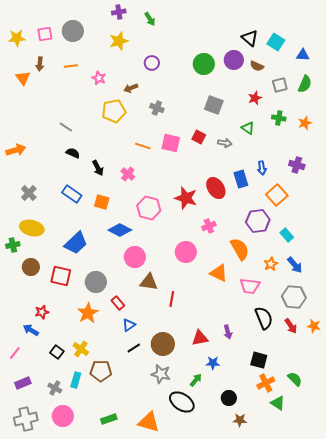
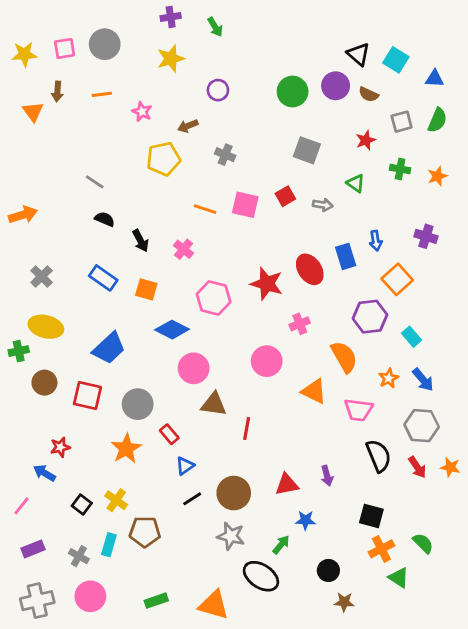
red square: (199, 137) -> (285, 196), turned 32

